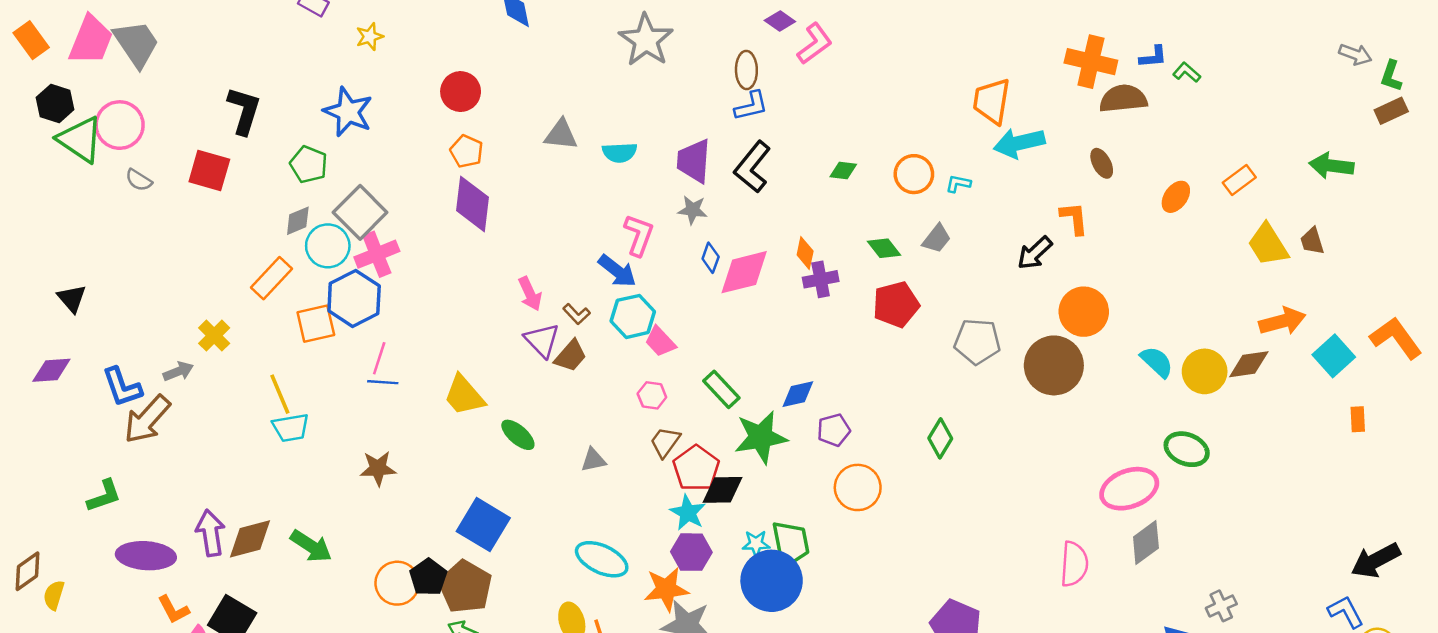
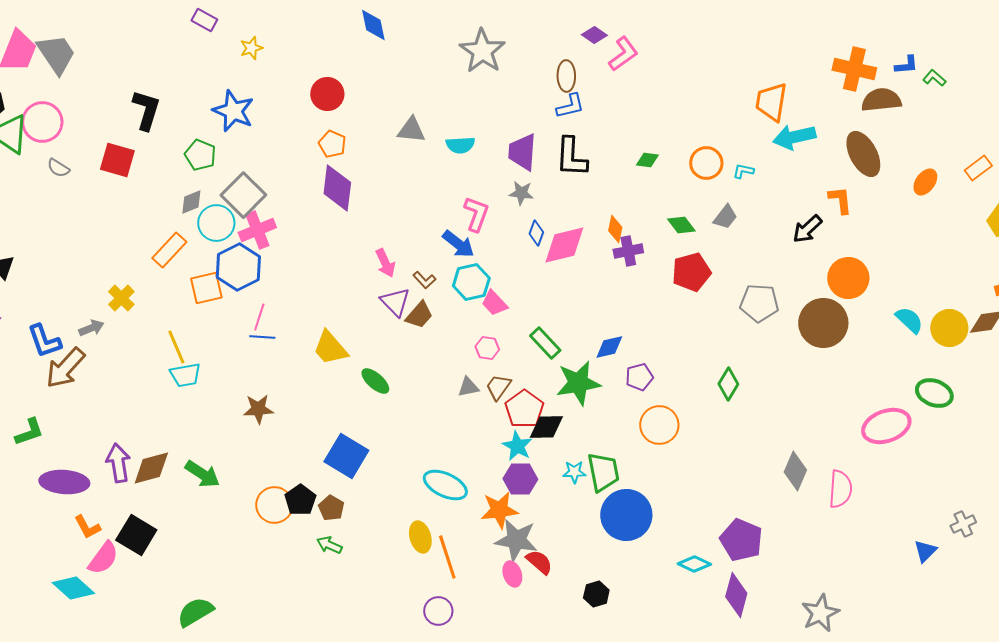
brown ellipse: (1102, 163) -> (863, 154), size x1.8
black L-shape: (752, 167) -> (571, 157), turned -36
gray triangle: (593, 460) -> (468, 387), moved
gray diamond: (1146, 542) -> (795, 471), moved, turned -30
blue circle: (772, 581) -> (626, 515), moved
brown pentagon: (465, 587) -> (331, 508), size x0.6

